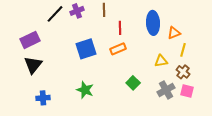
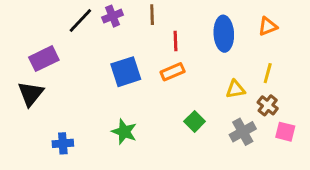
orange triangle: (174, 33) -> (268, 26), moved
black triangle: (33, 65) -> (31, 94), moved
pink square: (187, 91) -> (285, 132), moved

